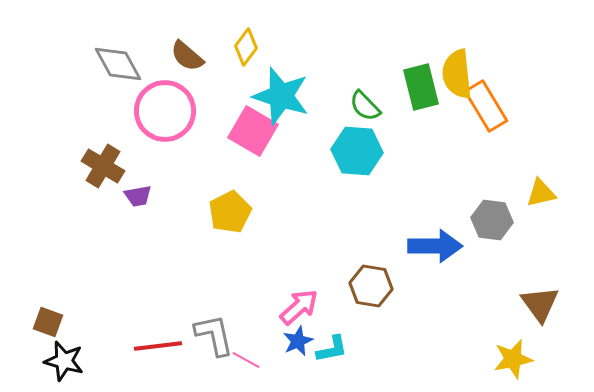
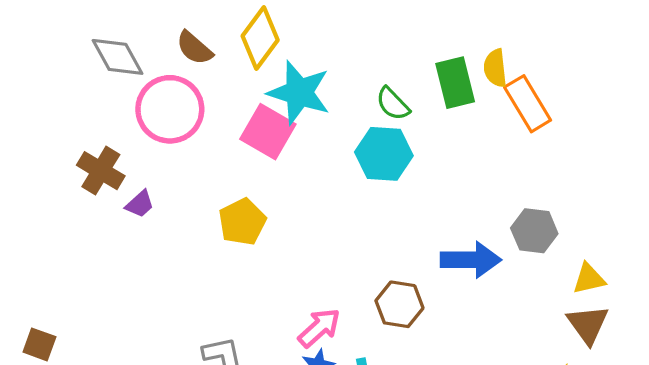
yellow diamond: (246, 47) -> (260, 38), size x1.5
yellow semicircle: (457, 74) -> (495, 68), size x0.7
yellow triangle: (541, 193) -> (589, 279), moved
purple trapezoid: (138, 196) -> (140, 204), turned -32

